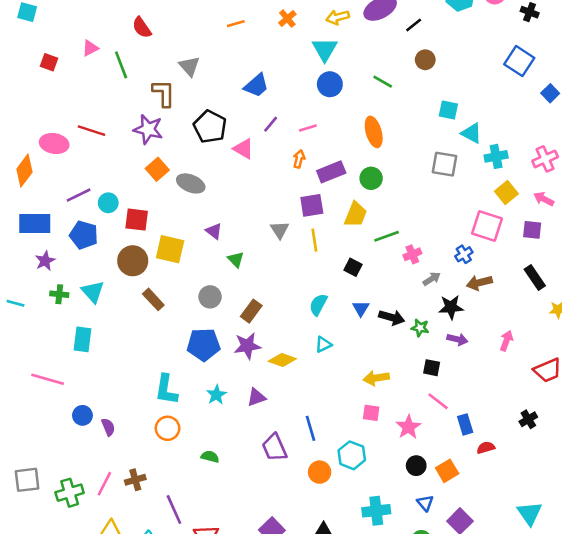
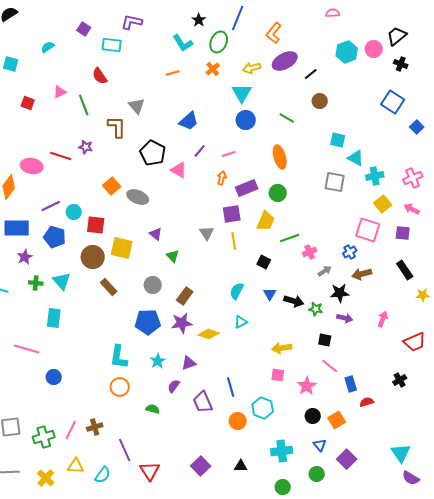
purple star: (148, 129) -> (86, 147), moved, size x0.6
purple semicircle: (108, 427) -> (174, 386), moved, turned -120

